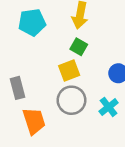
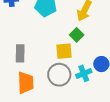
cyan cross: (109, 107) -> (84, 73), moved

